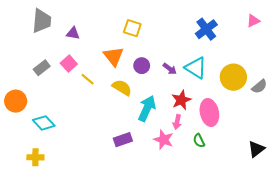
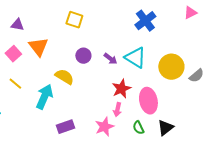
orange triangle: (114, 56) -> (38, 47), moved
yellow line: (88, 79) -> (15, 84), moved
cyan arrow: (147, 108) -> (44, 97), moved
pink star: (164, 140) -> (104, 127), turned 30
black triangle: (256, 149) -> (165, 128), moved

